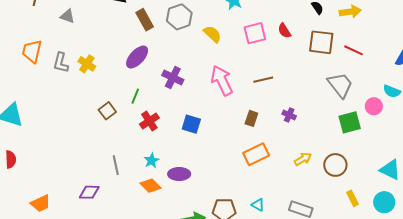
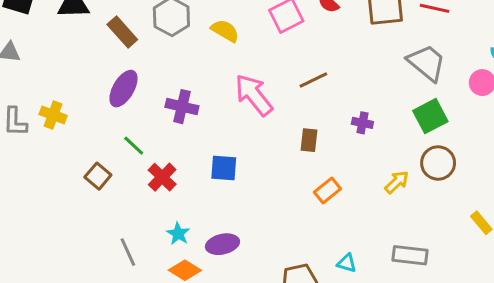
green line: (135, 96) -> (134, 146), turned -56
green square: (350, 122) -> (430, 116), moved
orange rectangle: (256, 154) -> (327, 190), size x0.7
brown circle: (335, 165) -> (438, 163), moved

